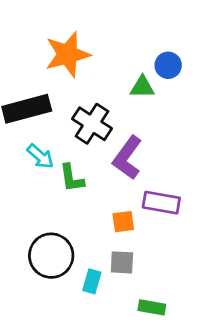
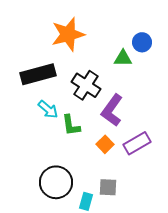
purple rectangle: (161, 203) -> (137, 143), turned -40
orange square: (123, 222) -> (105, 144), moved, turned -36

